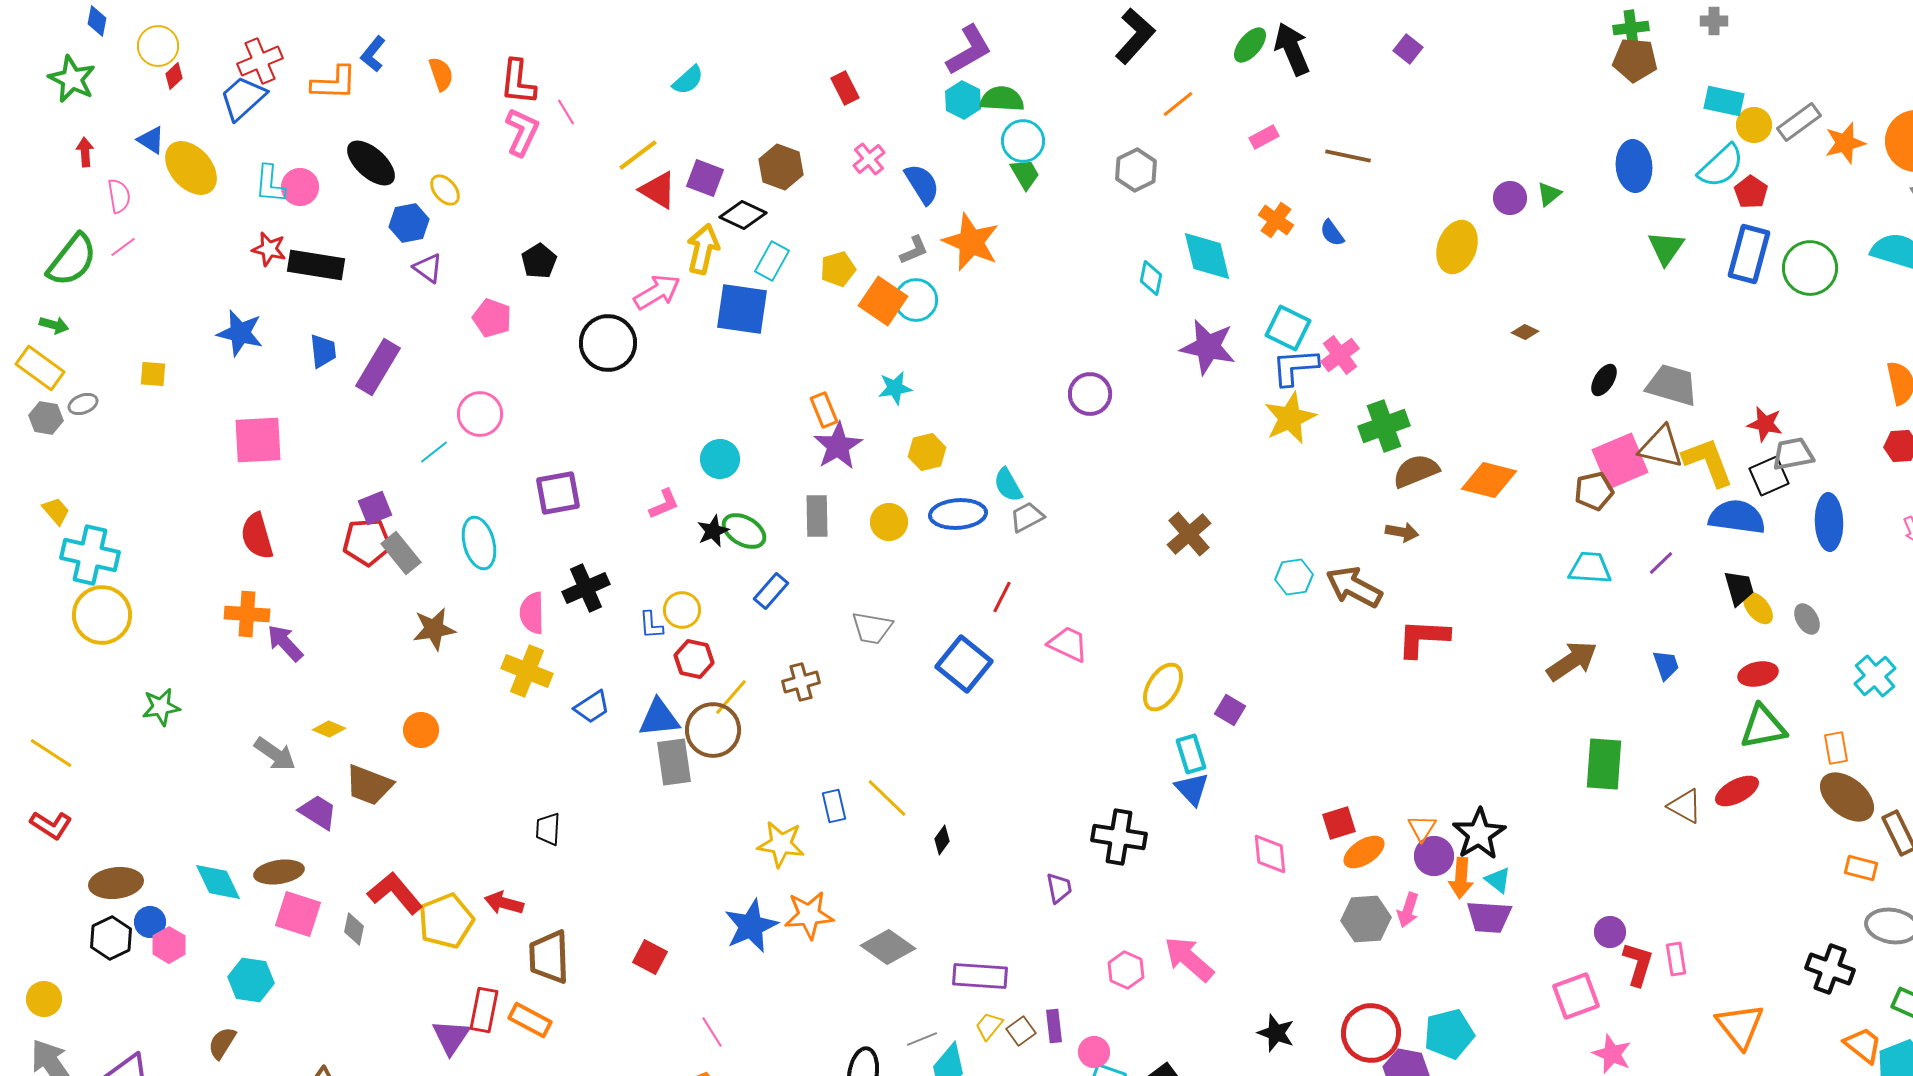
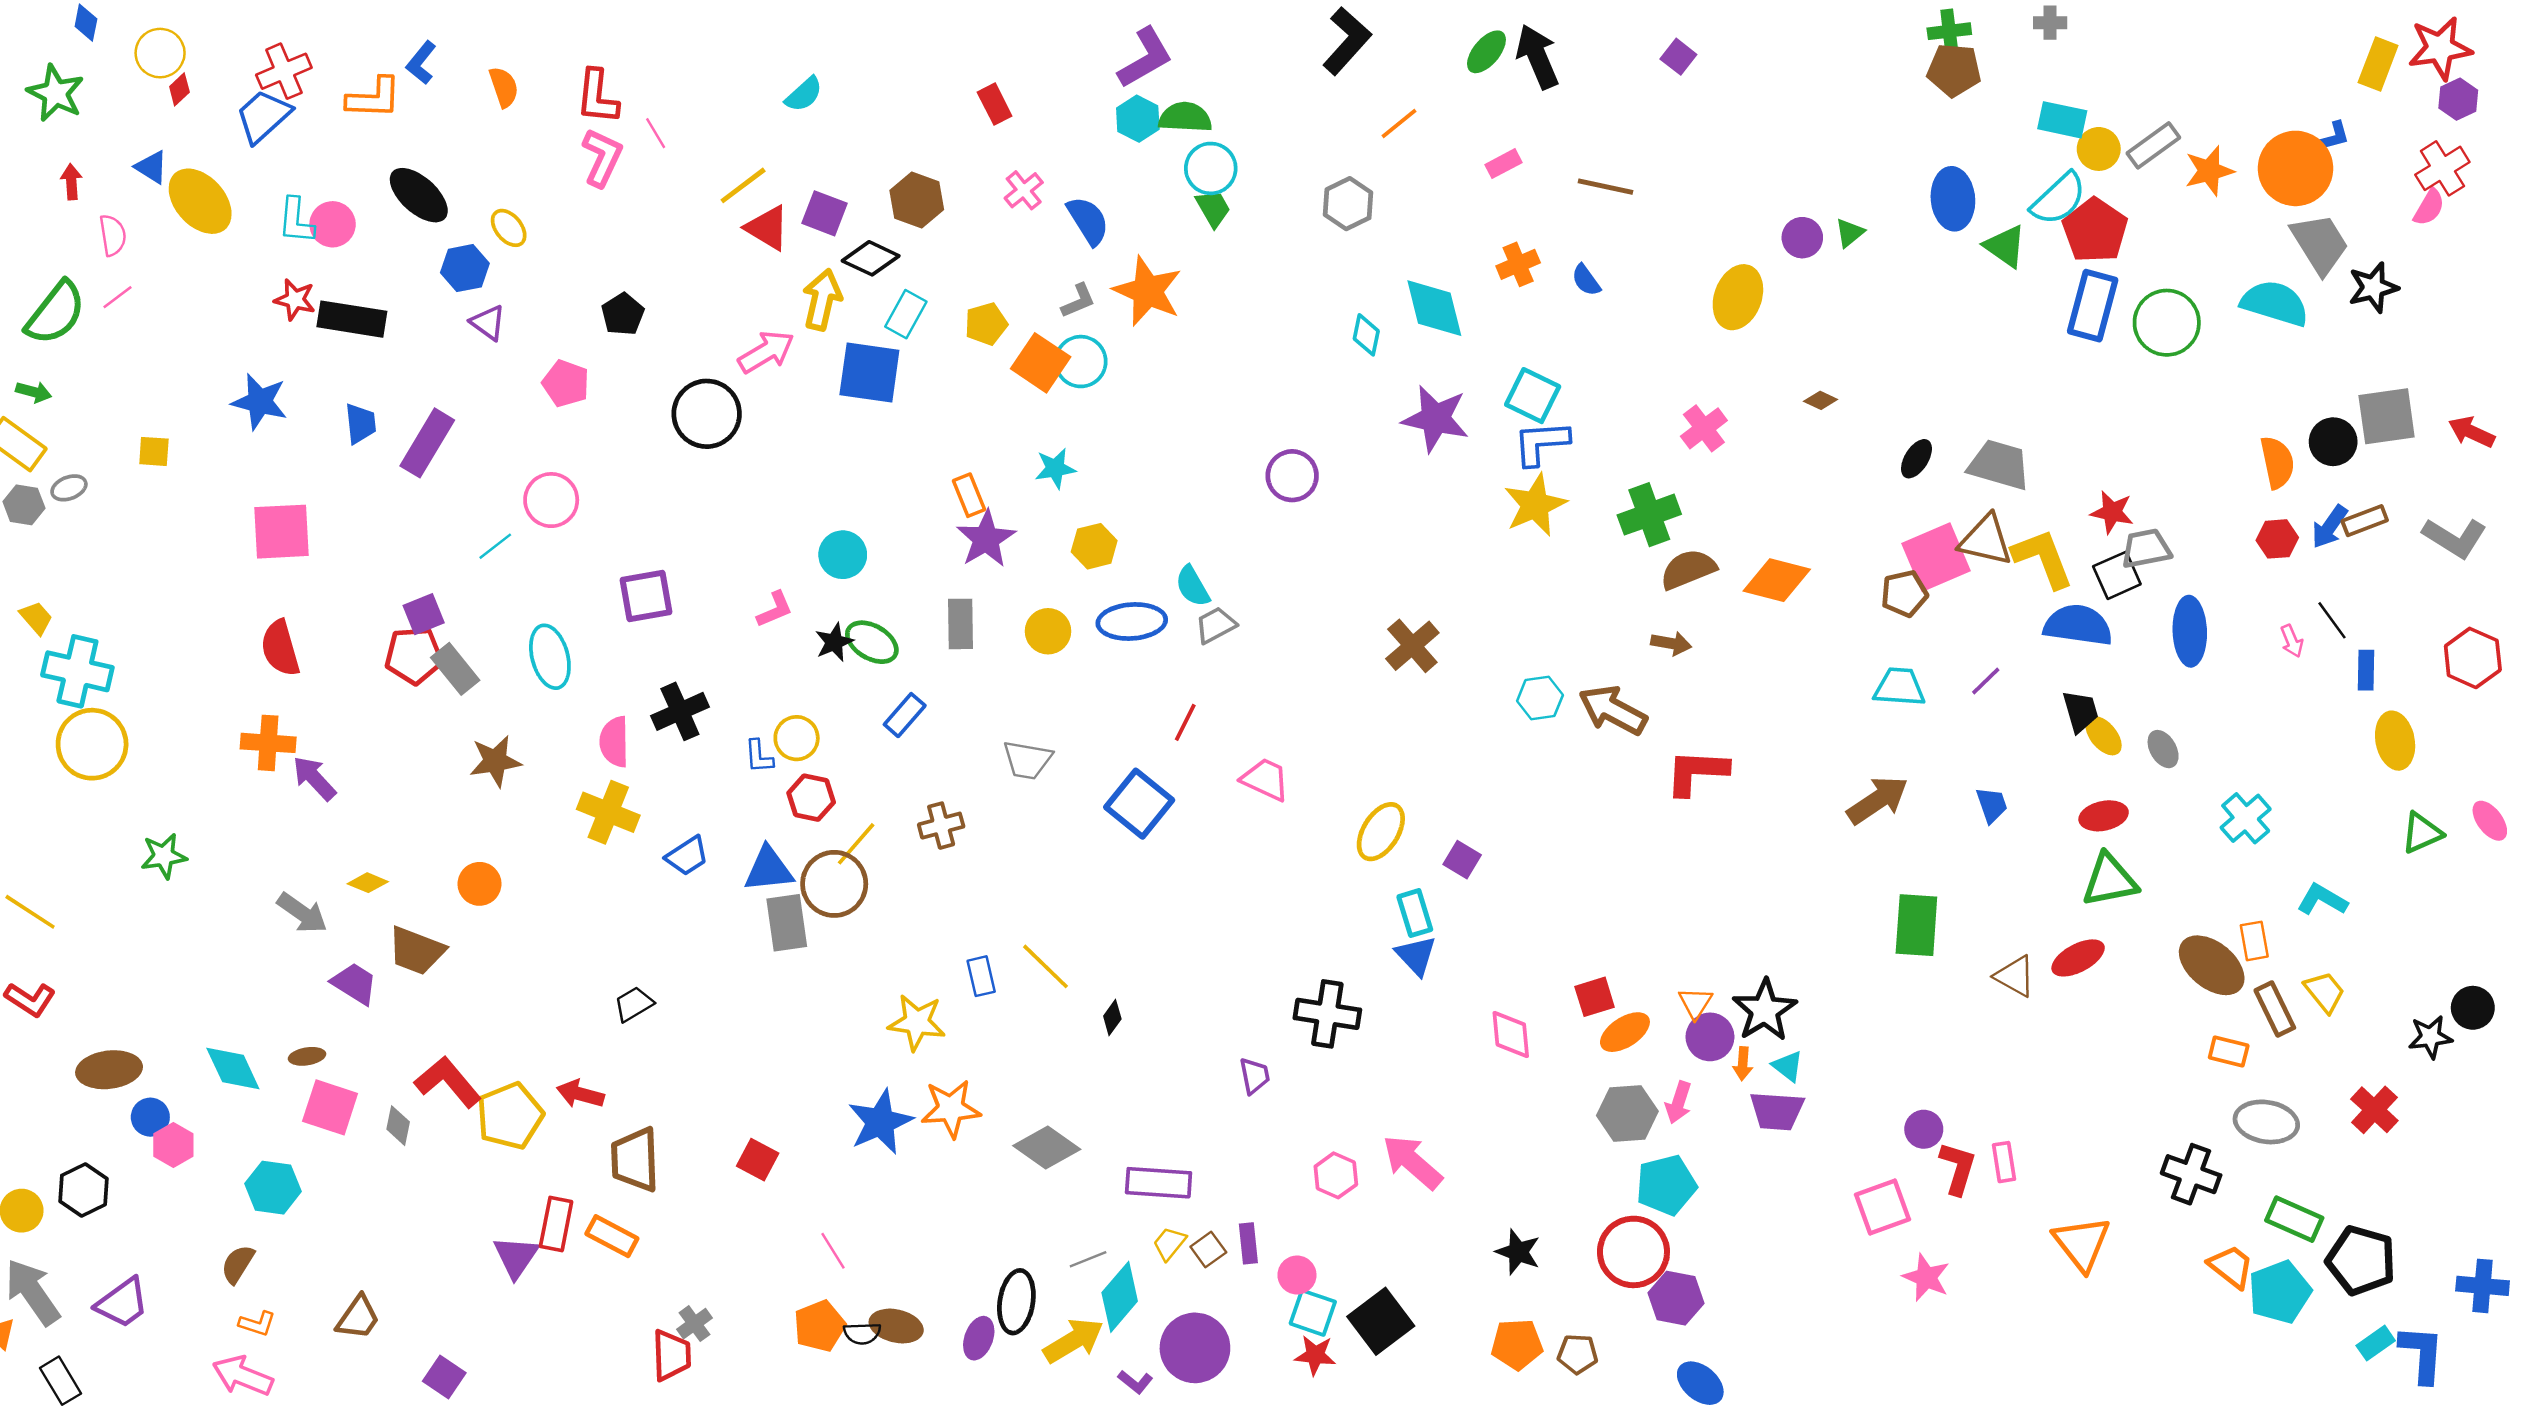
red pentagon: (1751, 192) -> (2095, 230), size x1.6
orange cross: (1276, 220) -> (1518, 264), turned 32
green triangle: (1666, 248) -> (2005, 246), moved, turned -30
pink cross: (1340, 355) -> (1704, 428), moved
orange rectangle: (1836, 748) -> (2254, 941), moved
black trapezoid: (548, 829) -> (634, 1004), turned 56
brown ellipse: (279, 872) -> (307, 1056), size x0.6
orange arrow: (1461, 878) -> (1743, 1064), size x0.7
black hexagon: (111, 938) -> (84, 1190), moved
cyan pentagon: (1449, 1034) -> (1666, 1185), moved

